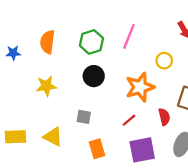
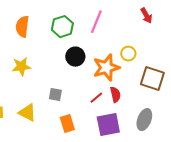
yellow circle: (164, 61) -> (128, 54), moved
black circle: (94, 76) -> (75, 57), moved
red semicircle: (164, 117) -> (115, 95), moved

